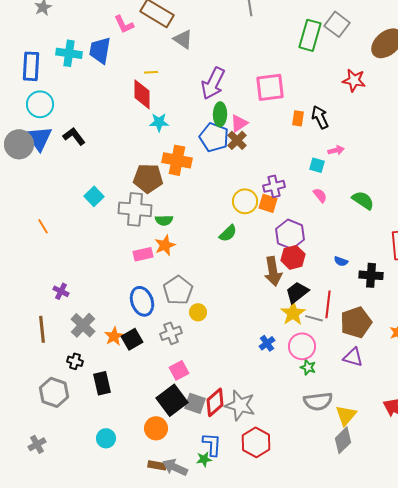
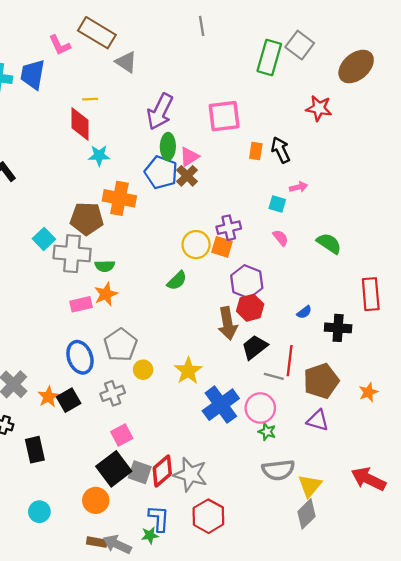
cyan square: (94, 196) -> (44, 239), moved
blue semicircle: (341, 261) -> (304, 312), turned -56
yellow star: (293, 313) -> (188, 371), moved
blue cross: (267, 343) -> (221, 405), size x2.0

